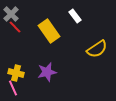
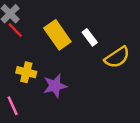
white rectangle: (75, 16) -> (90, 37), moved
yellow cross: (16, 73) -> (26, 72), moved

